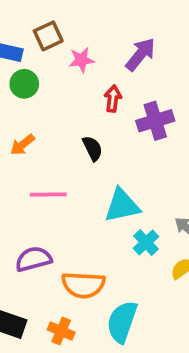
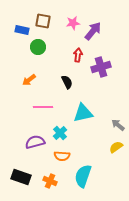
brown square: (48, 36) -> (43, 21), turned 35
pink star: (81, 60) -> (73, 23), moved
green circle: (24, 84) -> (38, 47), moved
cyan cross: (146, 242) -> (60, 133), moved
orange semicircle: (83, 285) -> (62, 156), size x0.7

